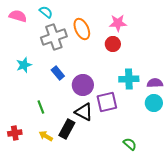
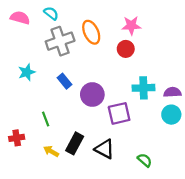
black triangle: (84, 112) -> (105, 149), moved
red cross: (15, 133) -> (17, 138), moved

